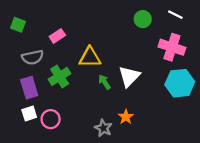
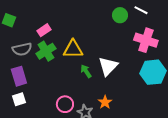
white line: (175, 15) -> (141, 10), moved
green cross: (60, 76) -> (46, 51), moved
pink circle: (51, 119) -> (65, 104), moved

